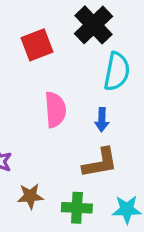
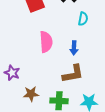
cyan semicircle: (117, 71) -> (83, 19), size x0.6

